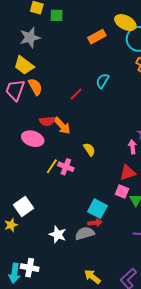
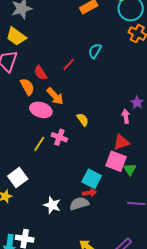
orange semicircle: (35, 87) -> (27, 87), moved
red semicircle: (47, 121) -> (41, 73), moved, turned 63
pink ellipse: (33, 139) -> (41, 110), moved
yellow line: (52, 166) -> (39, 144), moved
pink square: (122, 192) -> (116, 161), size x1.5

